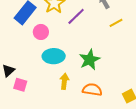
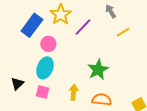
cyan ellipse: (54, 56) -> (45, 68), moved, turned -65
pink square: (20, 85) -> (43, 92), moved

